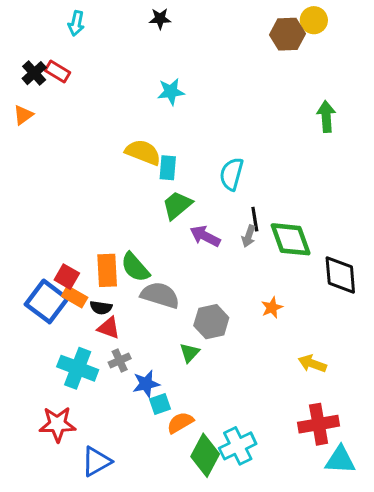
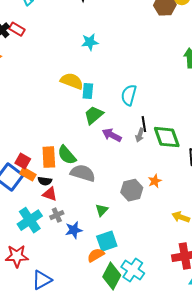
gray hexagon: (211, 322) -> (132, 190), moved
cyan cross: (78, 368) -> (30, 220), turned 35
cyan square: (160, 404) -> (107, 241), moved, size x1.5
cyan cross: (238, 446) -> (133, 270), turned -30

